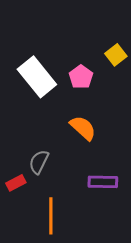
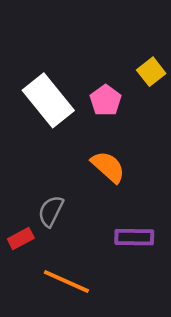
orange line: (51, 216) -> (66, 281), turned -66

